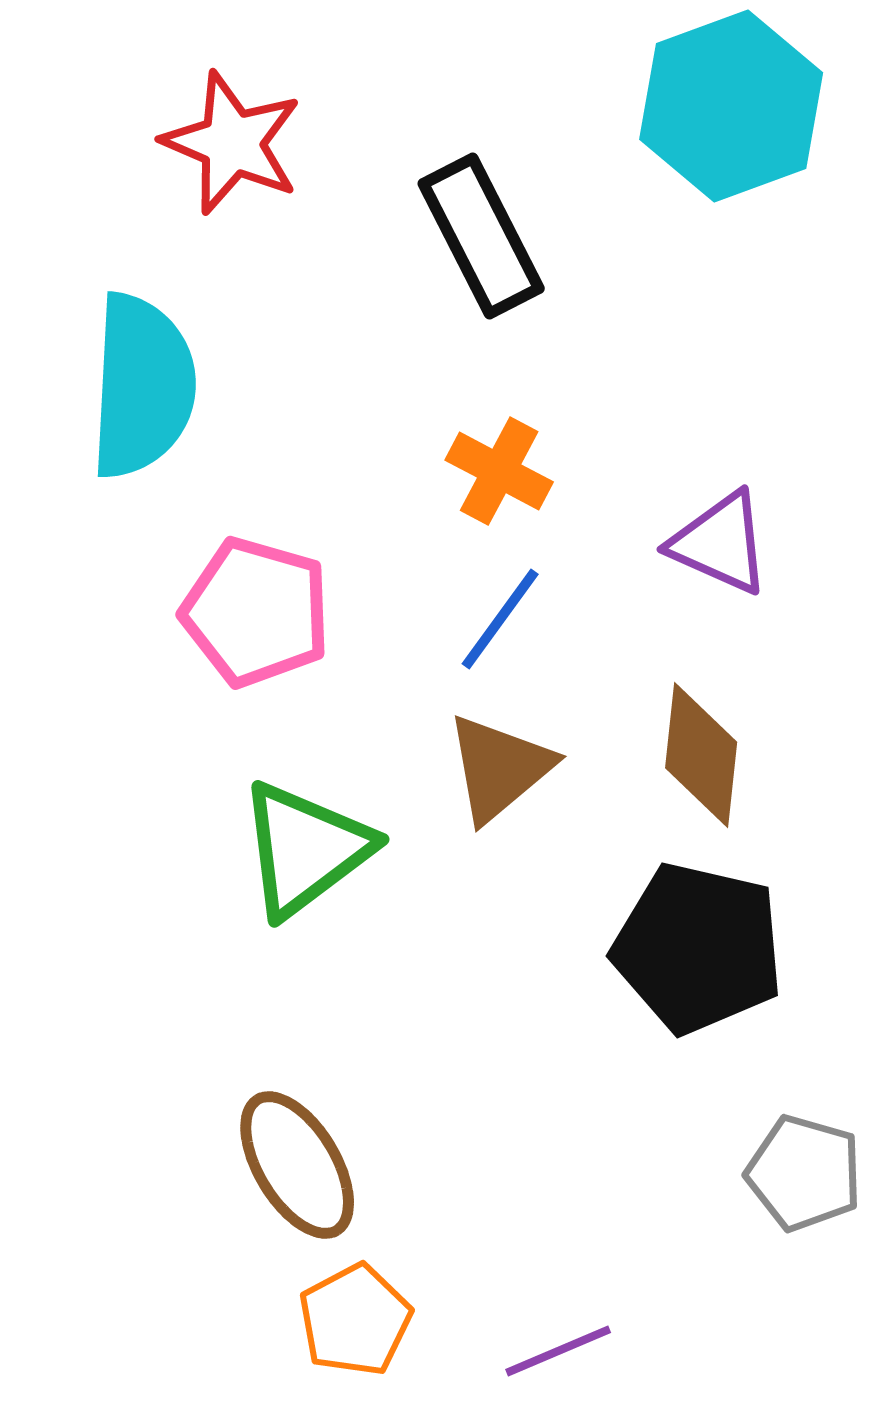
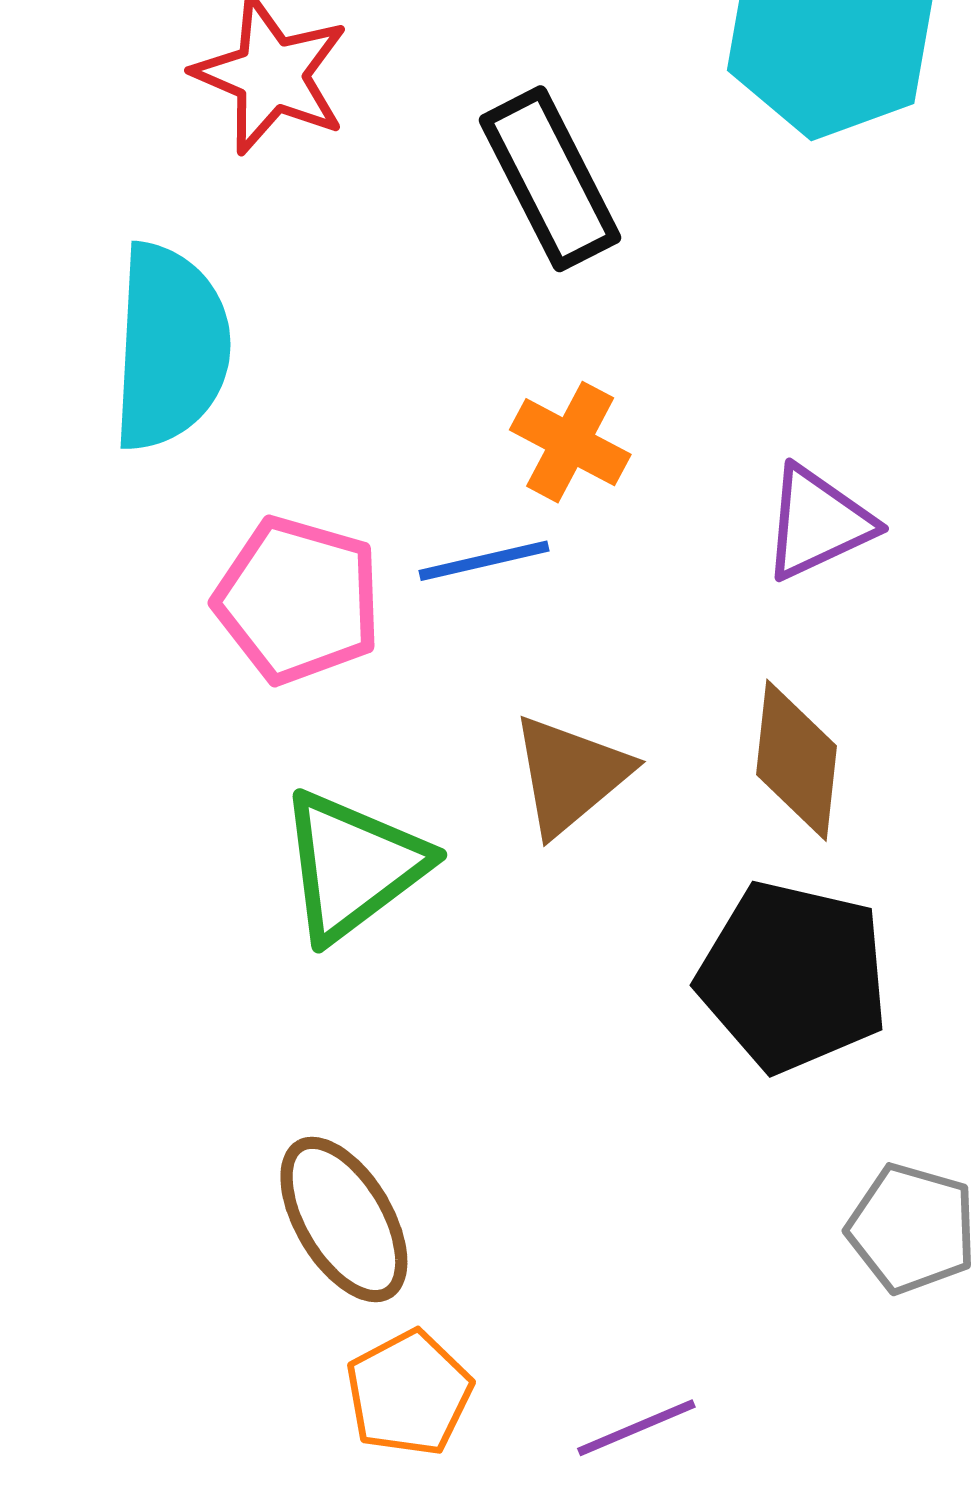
purple triangle: (720, 543) -> (818, 523), turned -49
blue line: (500, 619) -> (484, 561), moved, turned 41

